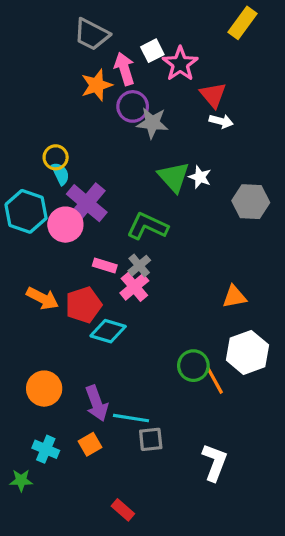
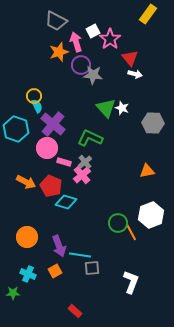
pink circle: (65, 225) -> (47, 148), moved
orange triangle: (234, 297) -> (147, 171), moved
red pentagon: (83, 305) -> (51, 186), turned -30

